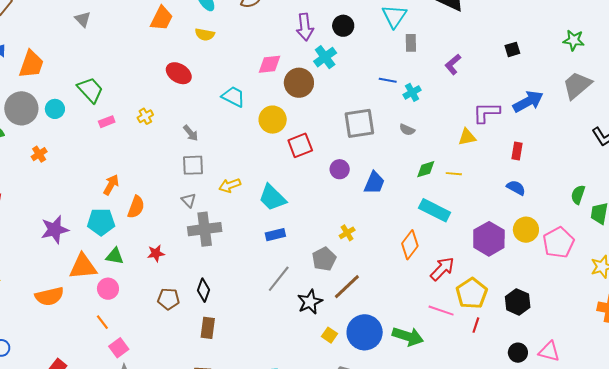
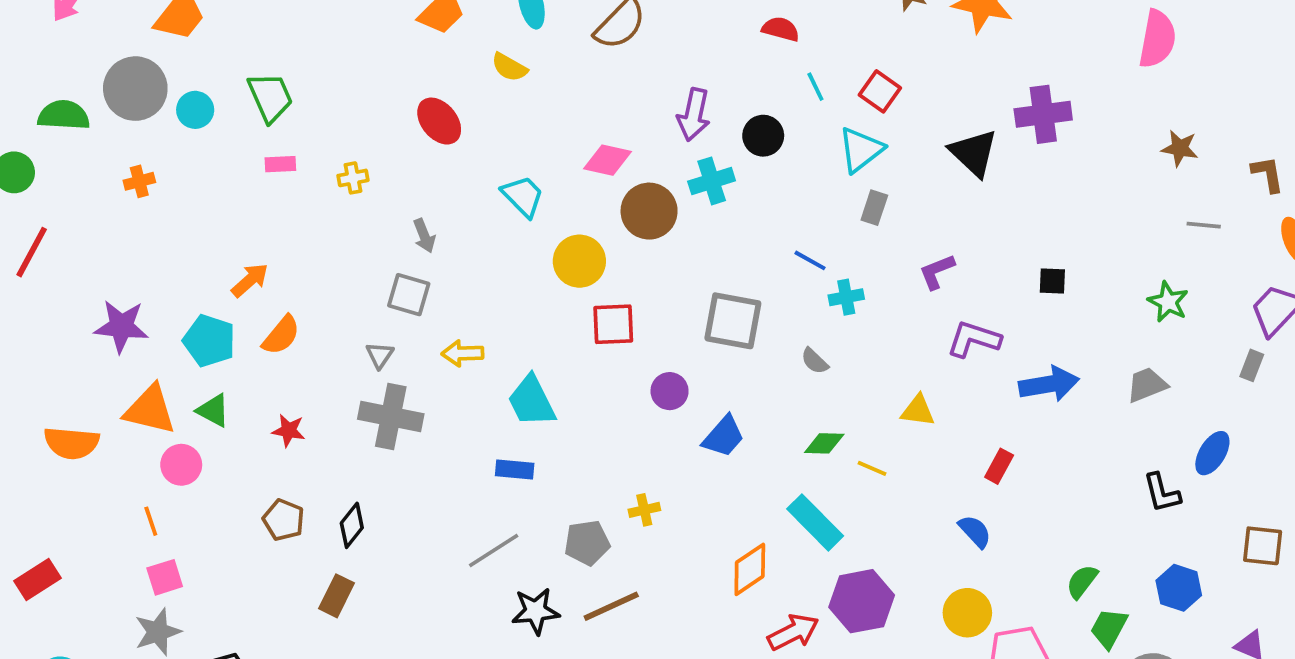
gray trapezoid: (577, 85) -> (1147, 385), size x0.7
purple L-shape: (486, 113) -> (974, 339), moved
purple hexagon: (489, 239) -> (862, 601), moved

